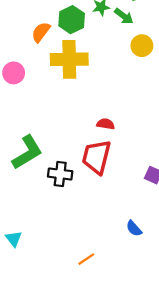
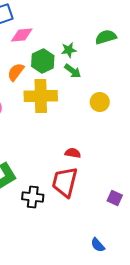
green arrow: (124, 16) -> (73, 71), moved
yellow circle: (142, 46) -> (100, 102), moved

